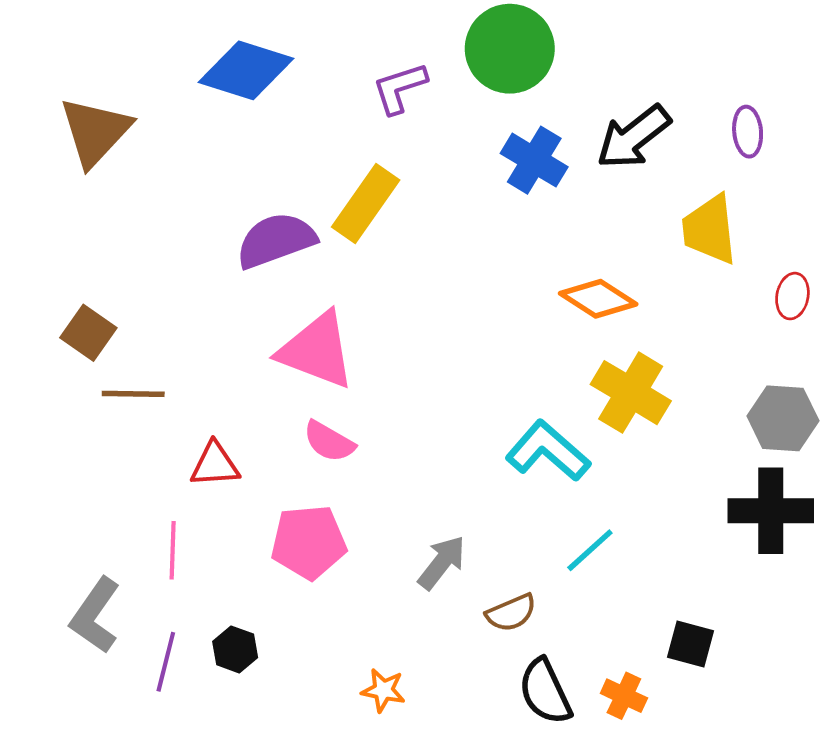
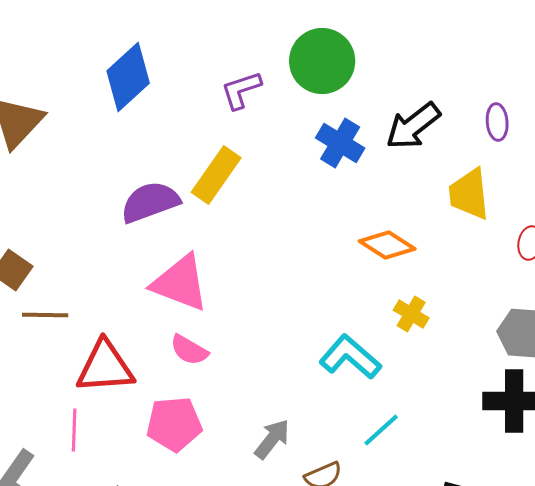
blue diamond: (246, 70) -> (128, 77), turned -60
yellow cross: (631, 393) -> (411, 314), size x0.6
red triangle: (215, 465) -> (105, 367), size x1.6

